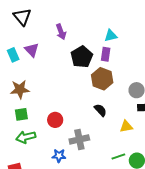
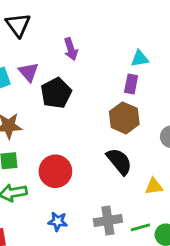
black pentagon: (82, 57) -> (56, 93), moved
black semicircle: (100, 110) -> (119, 161), size x1.5
red circle: (55, 120) -> (55, 171), size x1.5
gray cross: (79, 139) -> (108, 221), moved

